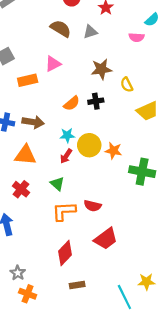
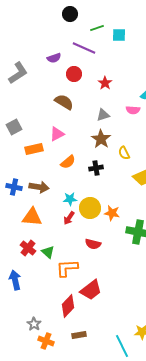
gray triangle: (90, 32) -> (103, 115), moved
brown star: (101, 69) -> (101, 139), turned -30
orange semicircle: (72, 103) -> (68, 162), moved
green triangle: (57, 184) -> (48, 252), moved
red semicircle: (93, 206) -> (93, 244), moved
red trapezoid: (106, 239) -> (91, 290), moved
gray star: (18, 273) -> (34, 324), moved
orange cross: (28, 294) -> (46, 341), moved

